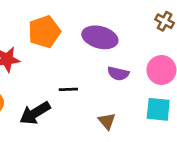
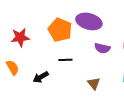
orange pentagon: (44, 32) -> (60, 30), moved, turned -30
black arrow: (35, 113) -> (41, 77), size x0.7

